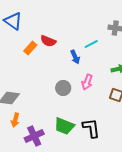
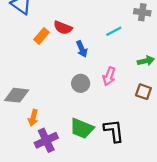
blue arrow: (75, 57) -> (82, 49), moved
orange arrow: (15, 120) -> (33, 118), moved

